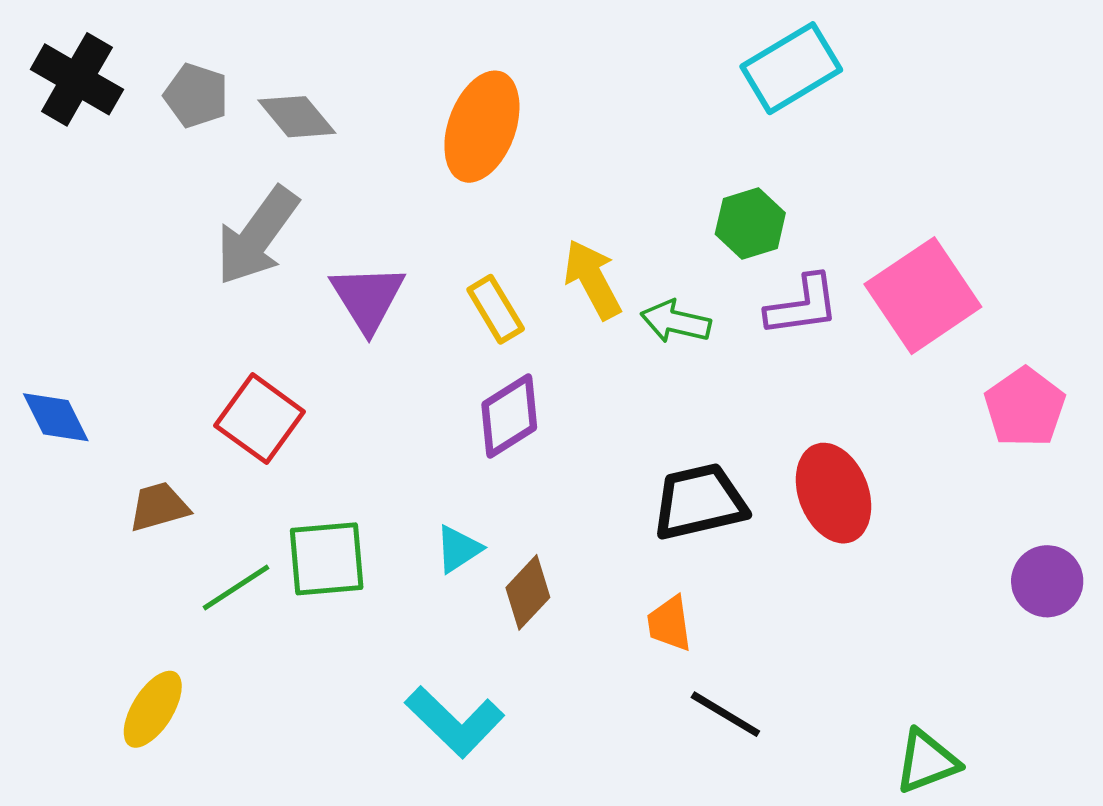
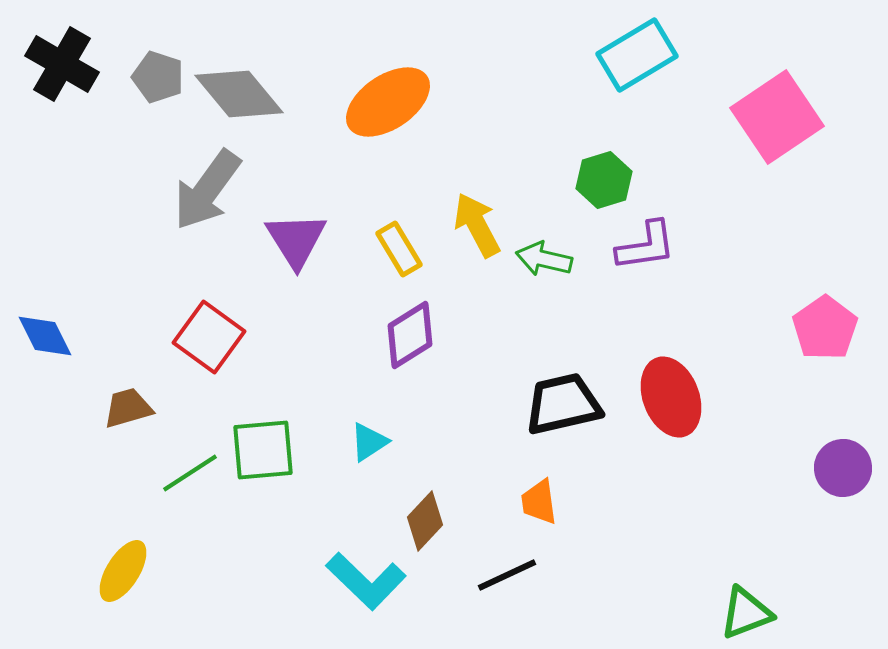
gray diamond: (297, 117) -> (239, 94), size x1.4
orange ellipse: (482, 127) -> (388, 102), turned 36
pink square: (923, 296) -> (777, 117), moved
brown diamond: (528, 592) -> (425, 521), moved
black line: (725, 714) -> (507, 575), moved, turned -56

